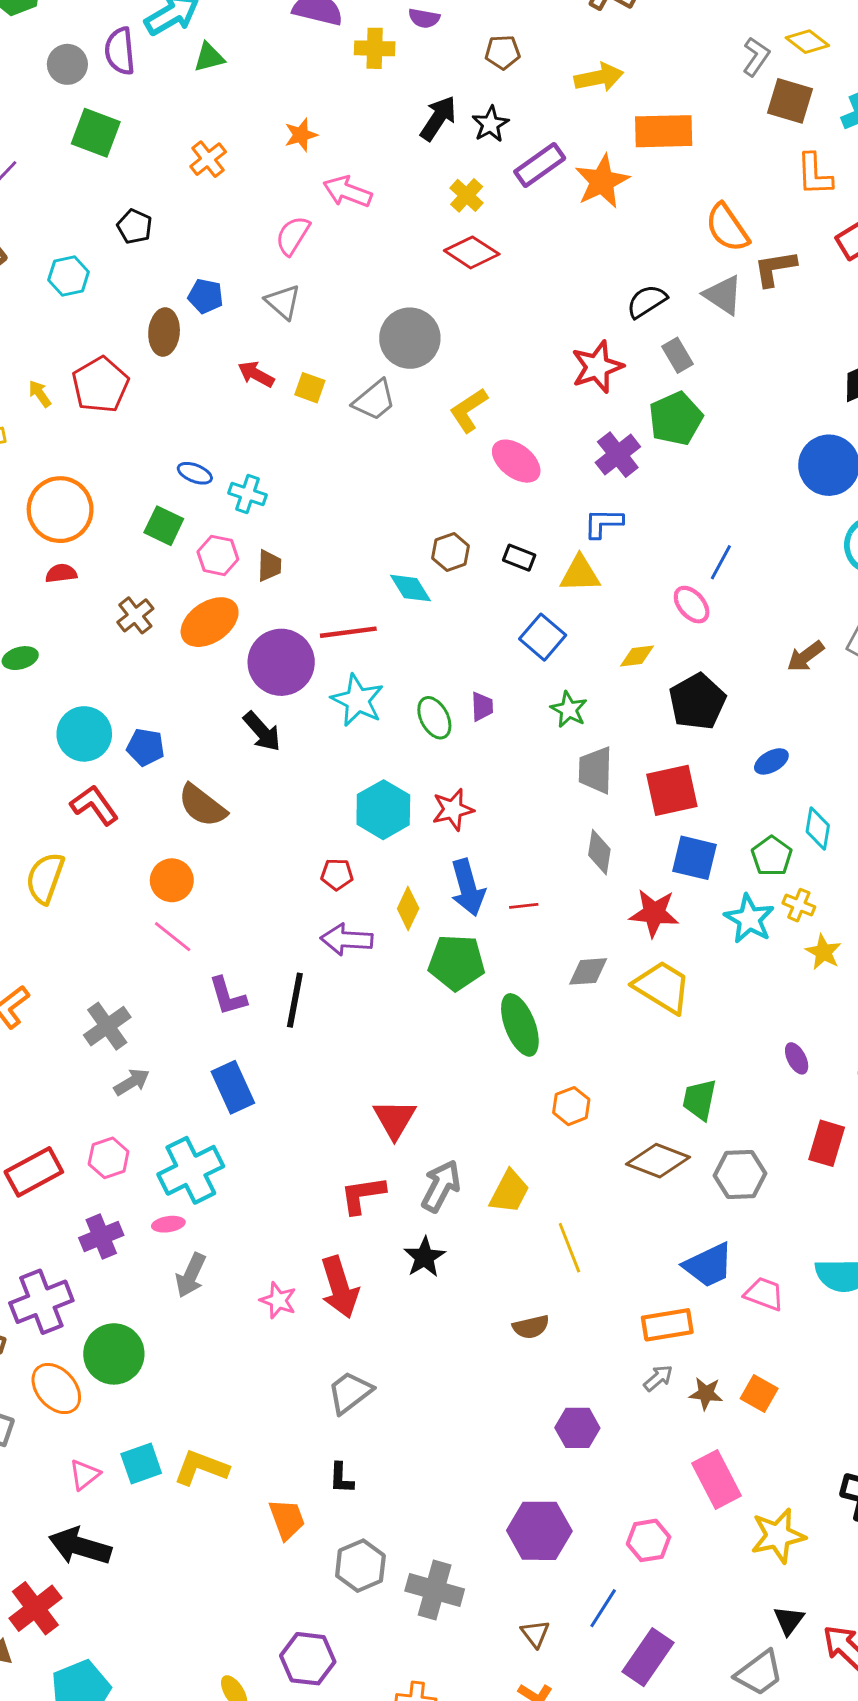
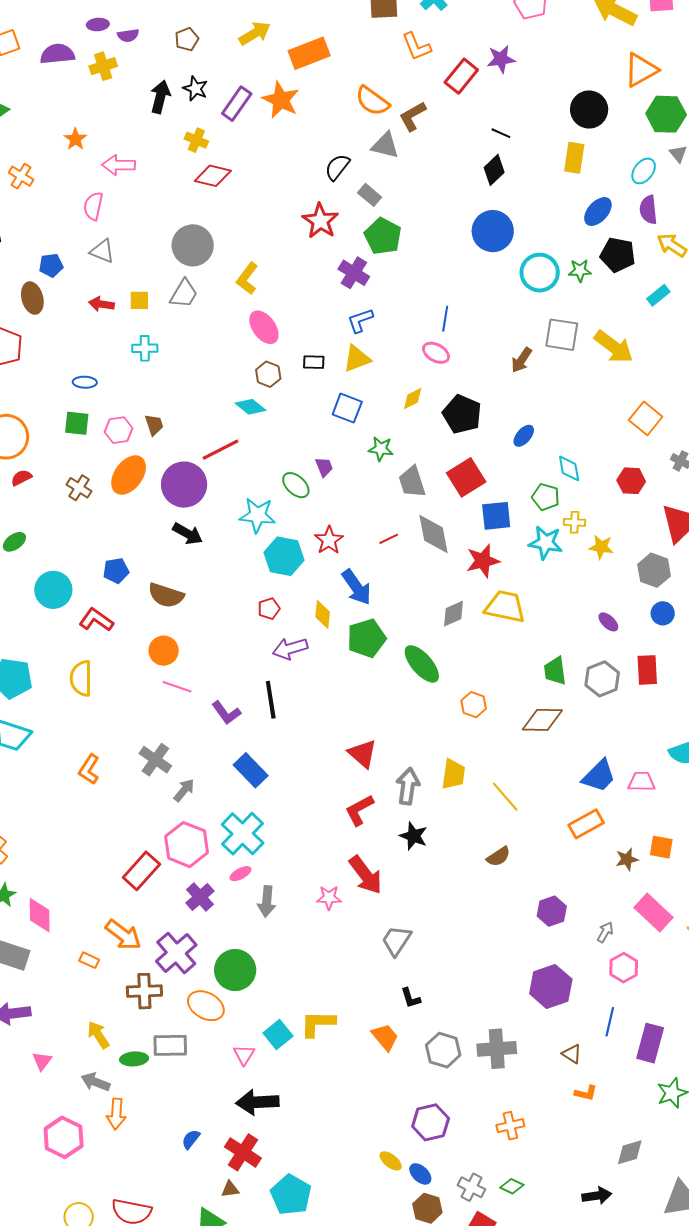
pink ellipse: (516, 461) -> (264, 327), moved, turned 36
cyan cross: (248, 494) -> (145, 348), moved
cyan star: (357, 700) -> (257, 515), moved
cyan circle: (84, 734) -> (53, 590), moved
gray diamond: (599, 852) -> (433, 534), size x1.4
red line: (524, 906) -> (389, 539), moved
pink hexagon: (109, 1158) -> (187, 845), size x1.6
gray hexagon: (740, 1175) -> (602, 679), moved
gray arrow: (658, 1378) -> (605, 932), moved

